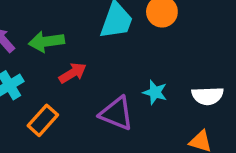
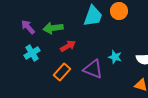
orange rectangle: (43, 120) -> (62, 72), moved

